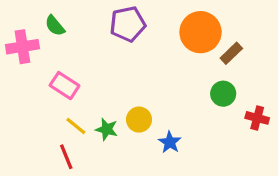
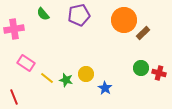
green semicircle: (55, 26) -> (43, 14), moved
pink rectangle: (65, 86) -> (26, 63), moved
green circle: (223, 94) -> (141, 68), moved
red line: (66, 157) -> (14, 97), moved

